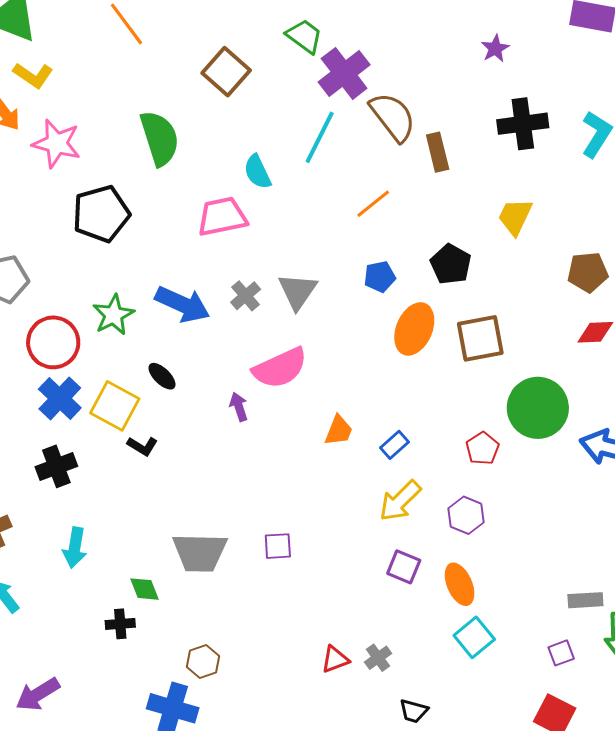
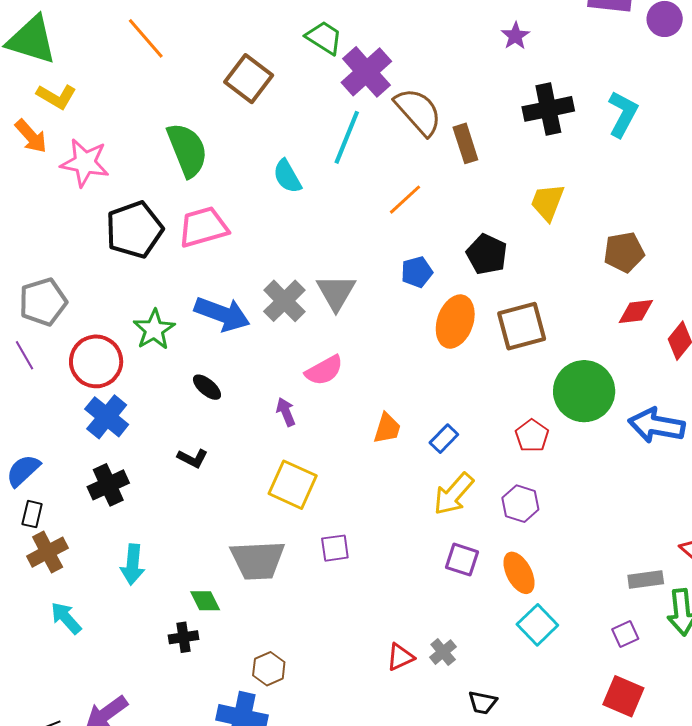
pink trapezoid: (222, 217) -> (203, 227), moved
gray cross: (246, 296) -> (284, 301), size x1.4
pink semicircle: (280, 368) -> (324, 370), size x0.7
yellow square: (115, 406) -> (293, 485), moved

